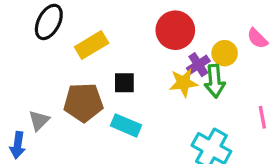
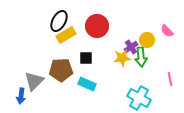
black ellipse: (49, 22) -> (59, 21), moved
red circle: (175, 30) -> (97, 26), moved
gray triangle: (39, 121) -> (34, 81), size x1.5

